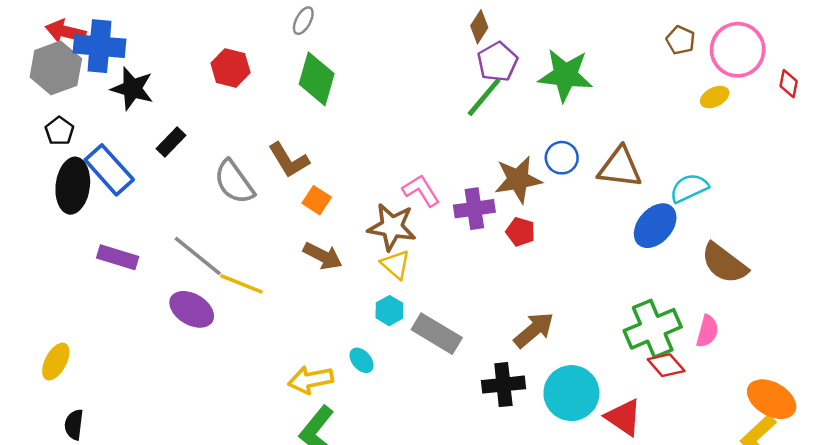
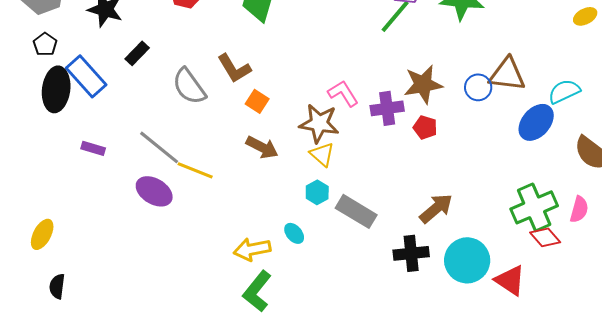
blue circle: (562, 158) -> (478, 87), moved
purple rectangle: (118, 257) -> (93, 148), size x0.7

